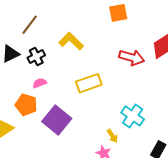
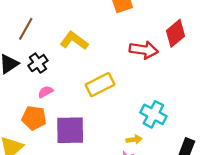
purple square: (57, 120) -> (70, 130), turned -32
yellow arrow: (112, 136) -> (134, 140), turned -56

